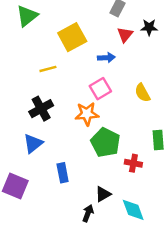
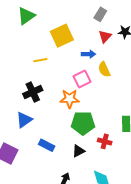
yellow semicircle: (142, 93) -> (104, 69), moved
green pentagon: (105, 142) -> (83, 123), turned -30
blue rectangle: (63, 173) -> (47, 145), turned -56
black triangle: (103, 194) -> (78, 151), moved

